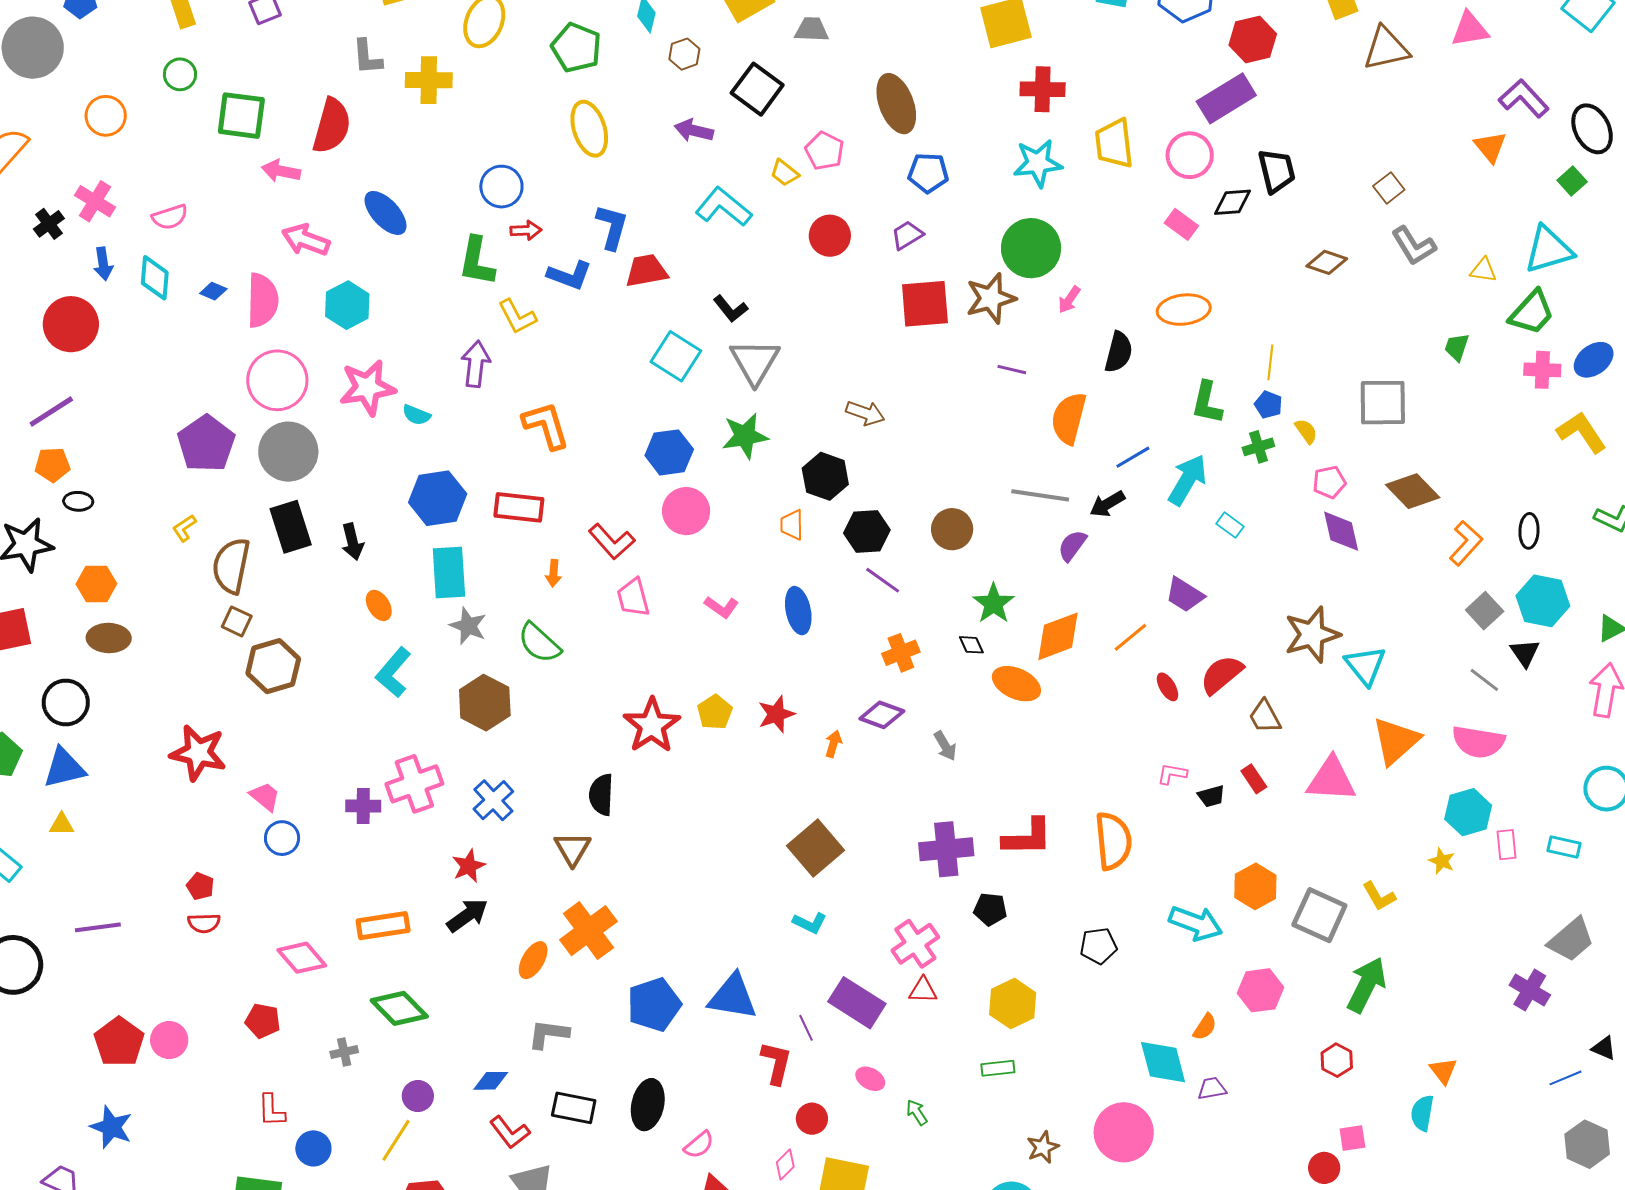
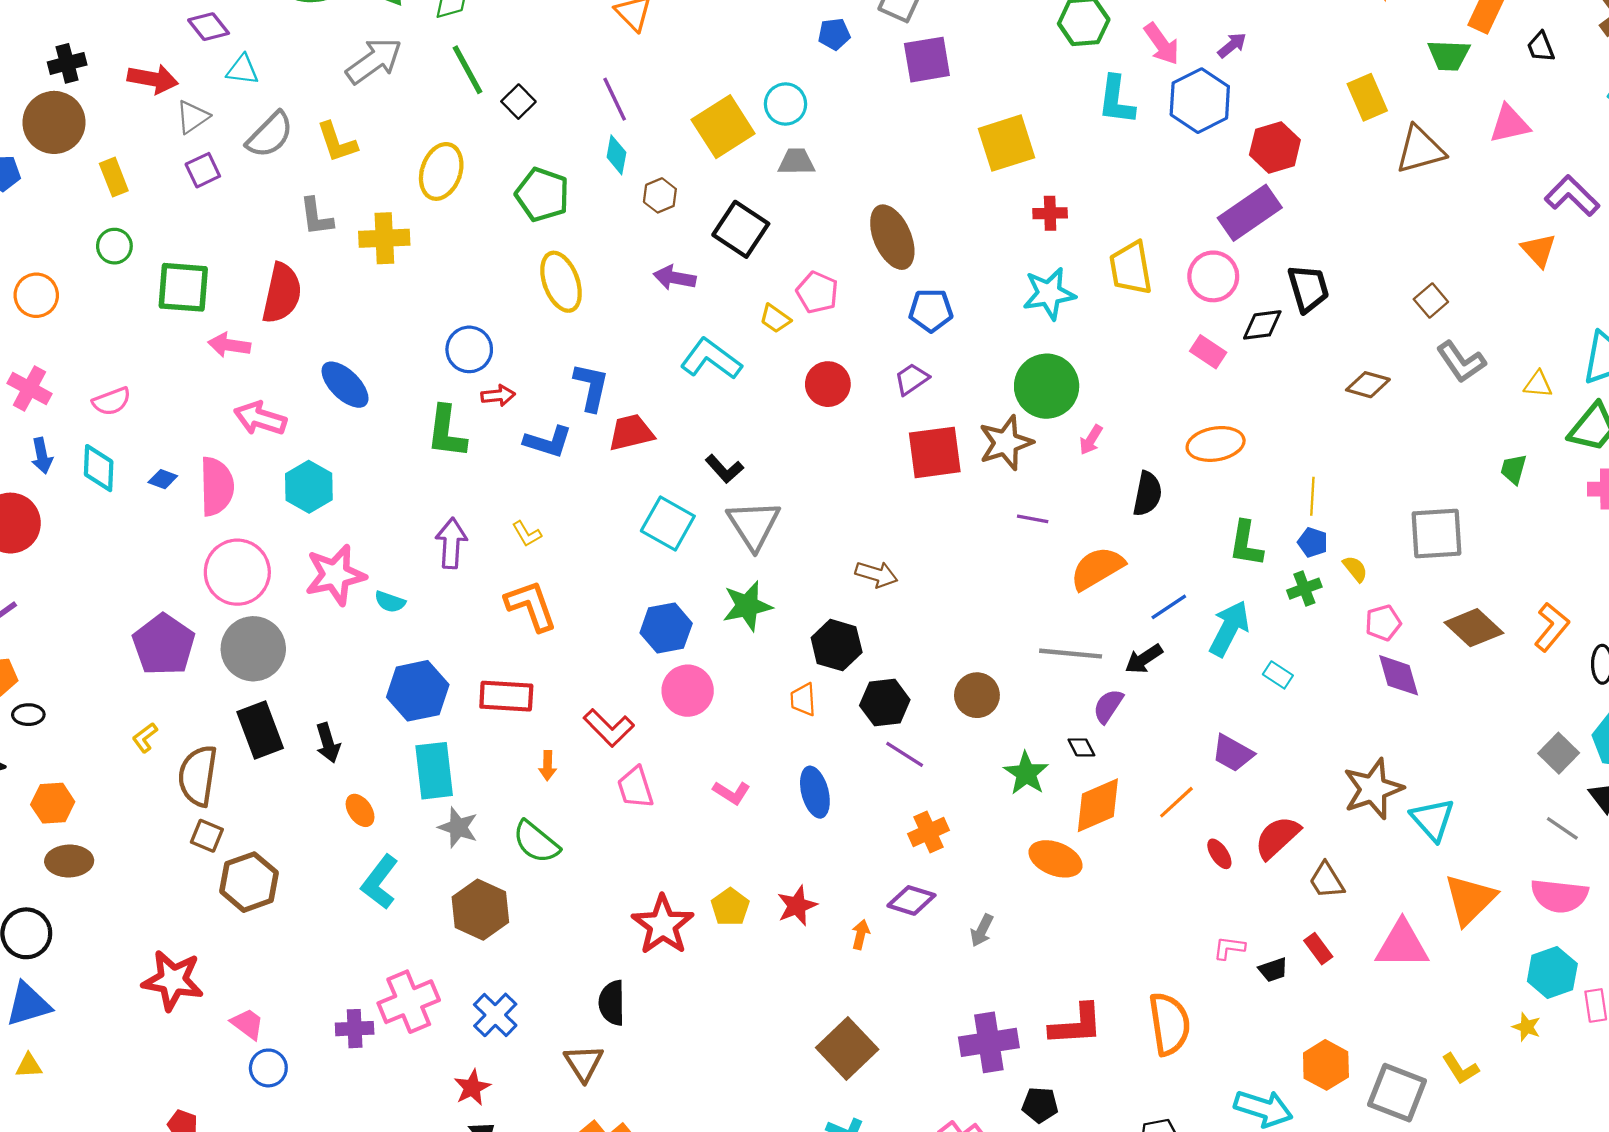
red cross: (1043, 89) -> (1050, 213), size x0.7
yellow L-shape: (517, 317) -> (527, 534), moved, size x0.7
orange semicircle: (1069, 418) -> (1097, 568), turned 48
orange L-shape: (1466, 543) -> (1552, 627), moved
black diamond: (971, 645) -> (1081, 747), moved
gray arrow: (945, 746) -> (982, 930), turned 60

